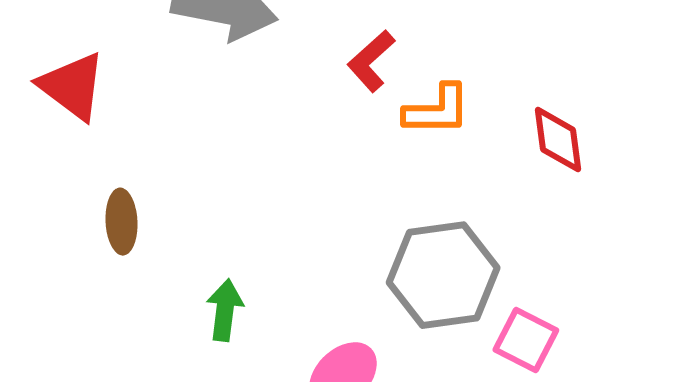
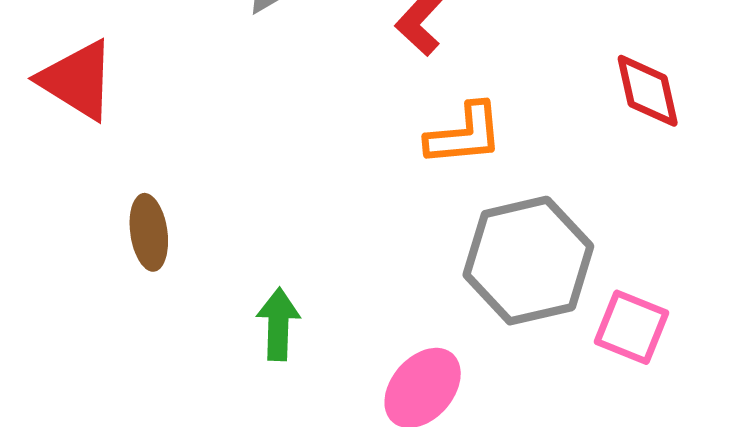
orange L-shape: (437, 110) -> (464, 135), moved

